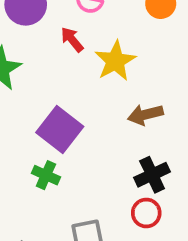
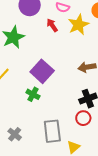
yellow star: (115, 61) -> (78, 25), moved

